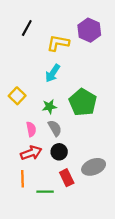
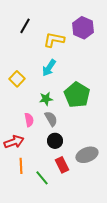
yellow square: (17, 96) -> (17, 79), moved
red arrow: (31, 153) -> (14, 142), moved
green line: (45, 192) -> (42, 178), turned 49

